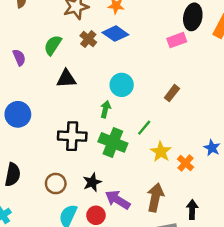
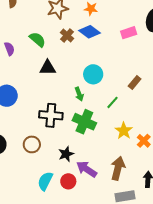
pink rectangle: (177, 40) -> (129, 33), moved
green semicircle: (53, 45) -> (37, 40), turned 96
green arrow: (105, 109) -> (79, 94), turned 144
green line: (144, 128) -> (112, 102), moved
brown circle: (56, 184) -> (32, 144), moved

